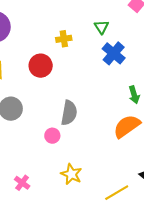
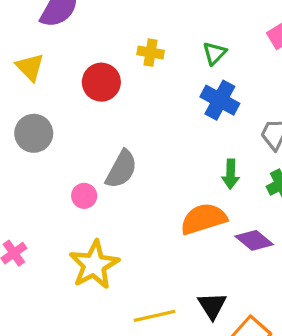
blue cross: (114, 53) -> (220, 100), turned -30
yellow star: (71, 174) -> (94, 265), size x1.4

